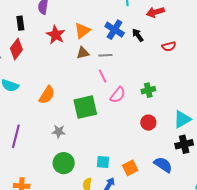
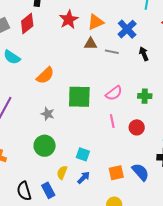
black arrow: (138, 35) -> (144, 54), moved
pink line: (103, 76) -> (112, 121), moved
orange square: (130, 168) -> (116, 173), moved

